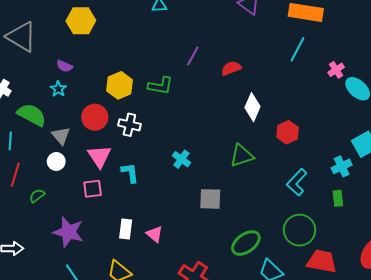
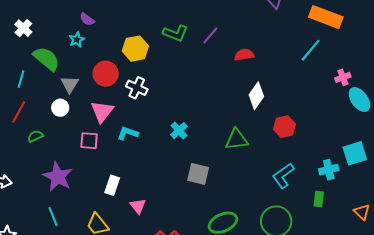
green L-shape: (160, 86) -> (175, 33), moved
cyan L-shape: (130, 173) -> (128, 133), turned -75
pink triangle: (155, 234) -> (138, 206), moved

